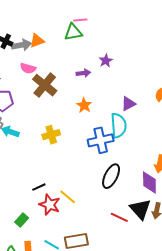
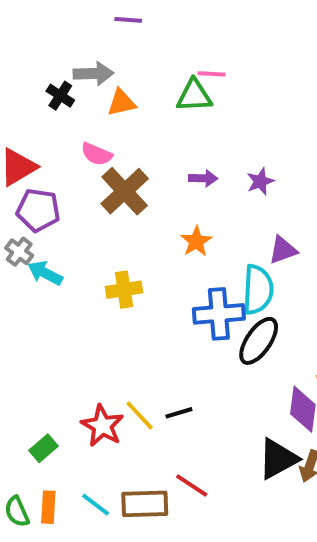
gray arrow: (21, 45) -> (93, 74), moved
purple star: (106, 61) -> (260, 181), moved
black ellipse: (111, 176) -> (259, 341), moved
black line: (39, 187) -> (179, 413), moved
black triangle: (140, 209) -> (278, 459), turned 35
red line: (119, 217) -> (192, 486), moved

